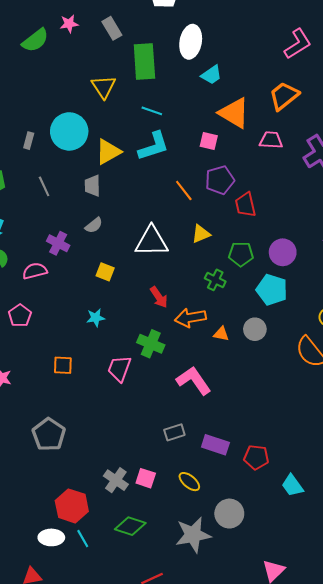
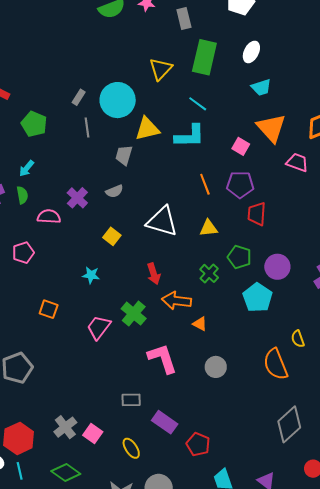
white ellipse: (191, 42) -> (251, 52), size x0.7
gray line: (44, 186) -> (87, 127), moved
gray circle: (255, 329) -> (216, 367), moved

